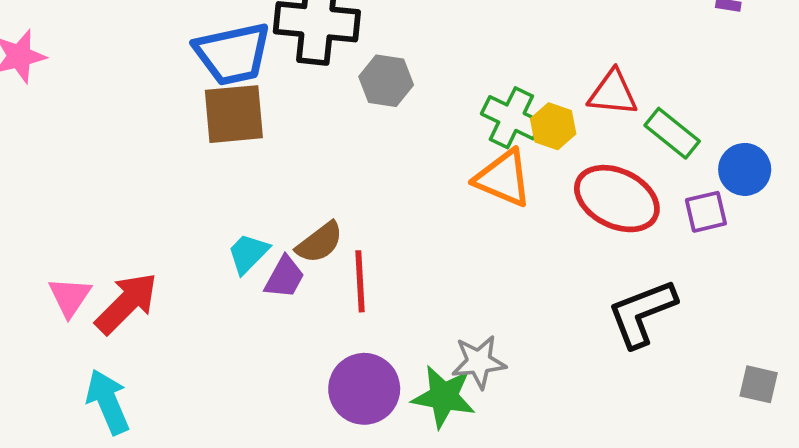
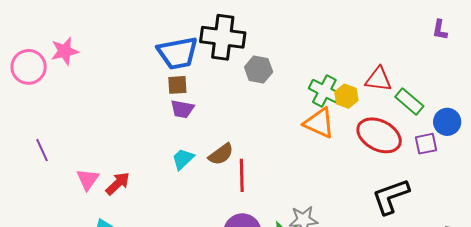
brown square: (234, 114) -> (177, 85), size x0.6
purple trapezoid: (284, 277) -> (182, 109), moved, turned 70
red arrow: (126, 303) -> (118, 184), size x0.7

